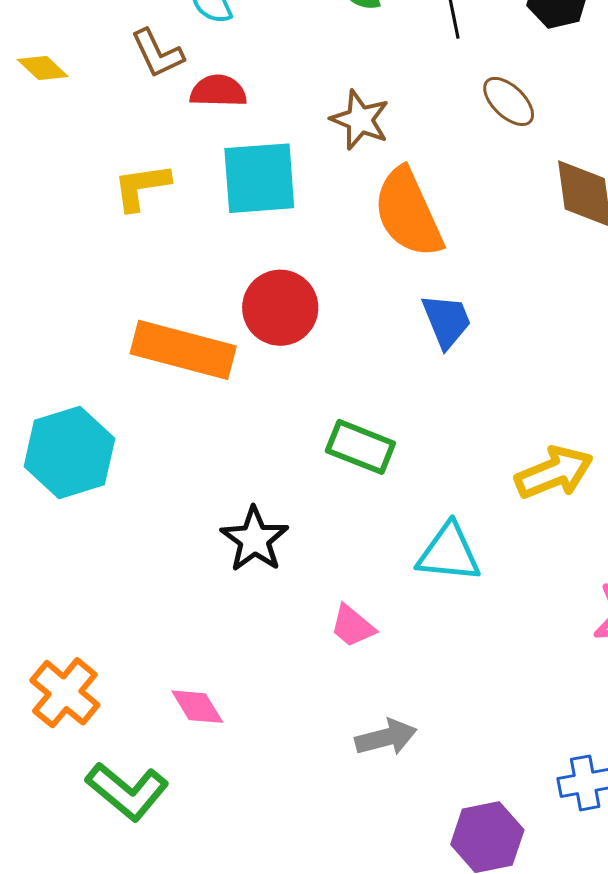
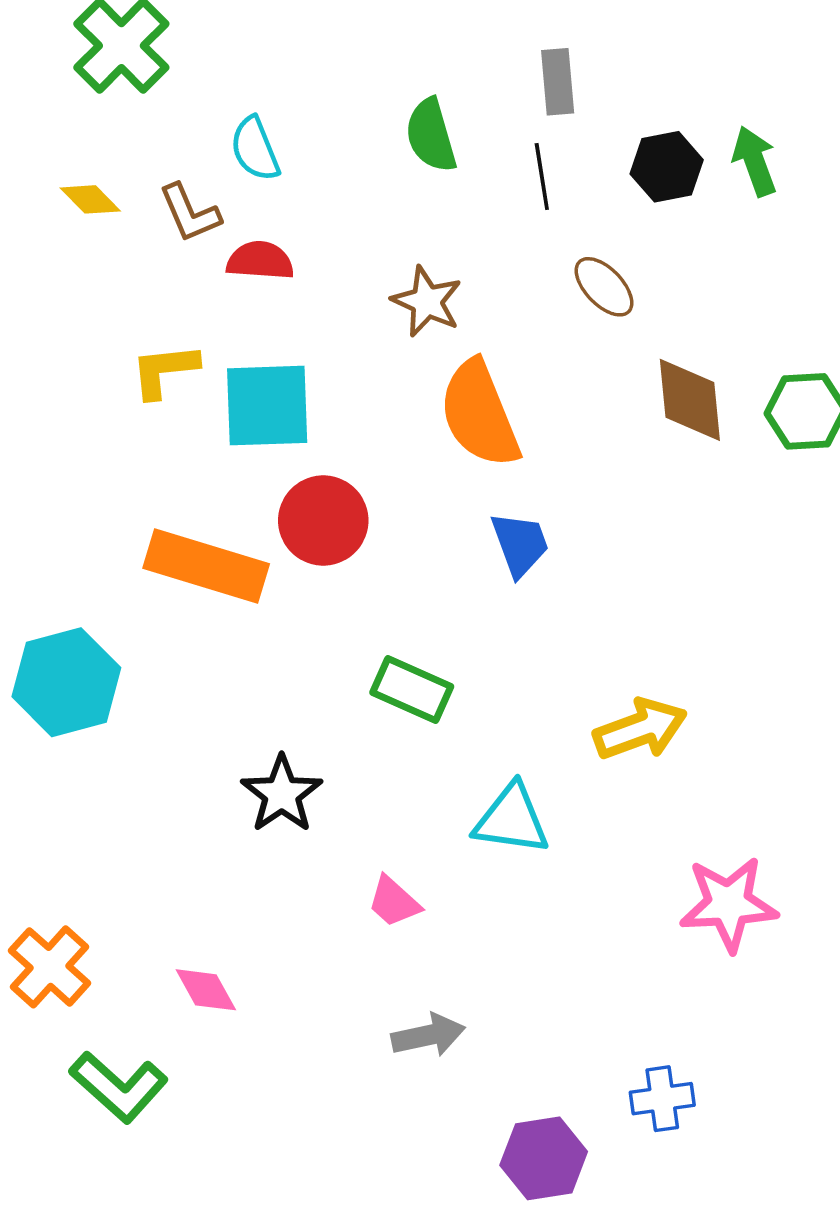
yellow diamond: (43, 68) -> (90, 199), moved
cyan square: (259, 178) -> (267, 406), moved

